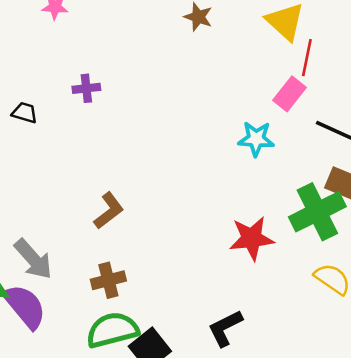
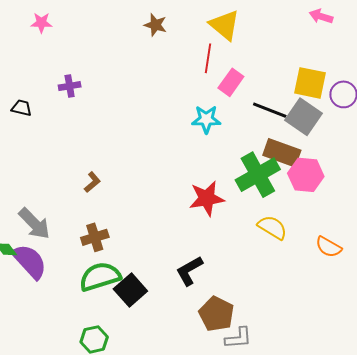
red line: (307, 58) -> (208, 58), moved
brown L-shape: (109, 211) -> (92, 182), size x0.7

